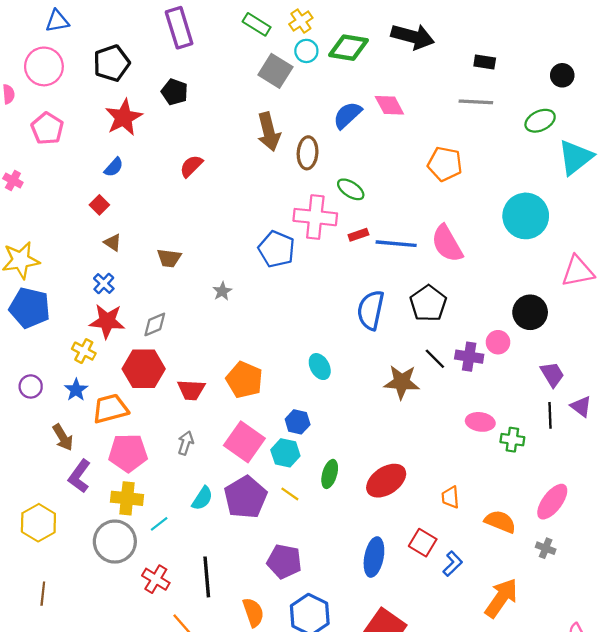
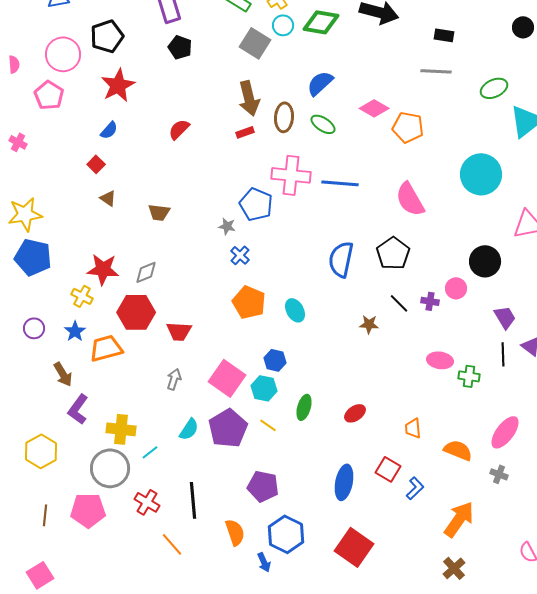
pink circle: (44, 66) -> (63, 54), moved
black circle: (562, 75) -> (523, 27), moved
black pentagon: (175, 92) -> (180, 47), moved
pink diamond: (389, 105) -> (374, 108), moved, turned -32
green ellipse: (351, 189) -> (323, 124), moved
red rectangle: (358, 235) -> (245, 132), moved
blue line: (396, 244) -> (340, 183), moved
blue cross: (104, 283) -> (240, 255), moved
gray star: (222, 291) -> (227, 226), moved, turned -30
purple cross: (469, 357) -> (430, 301), size x0.7
orange pentagon: (244, 380) -> (249, 302), moved
brown star: (402, 382) -> (369, 324), size x0.6
pink pentagon: (128, 453) -> (88, 510), moved
red ellipse: (386, 481) -> (355, 413), size x0.6

